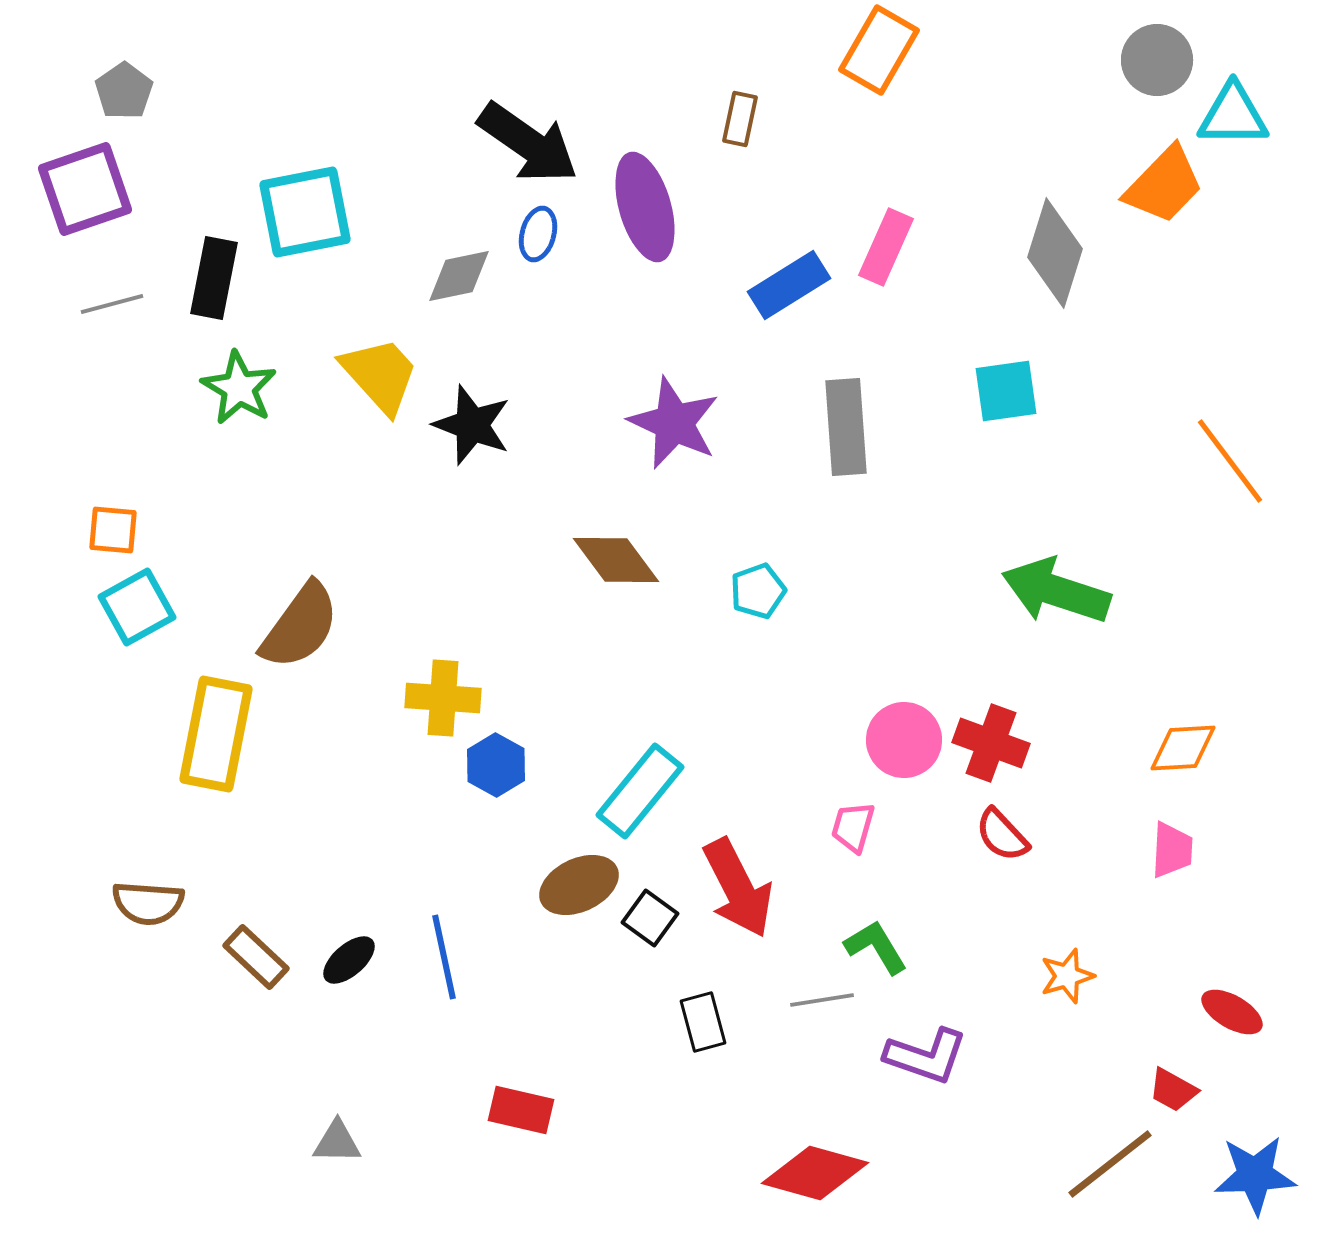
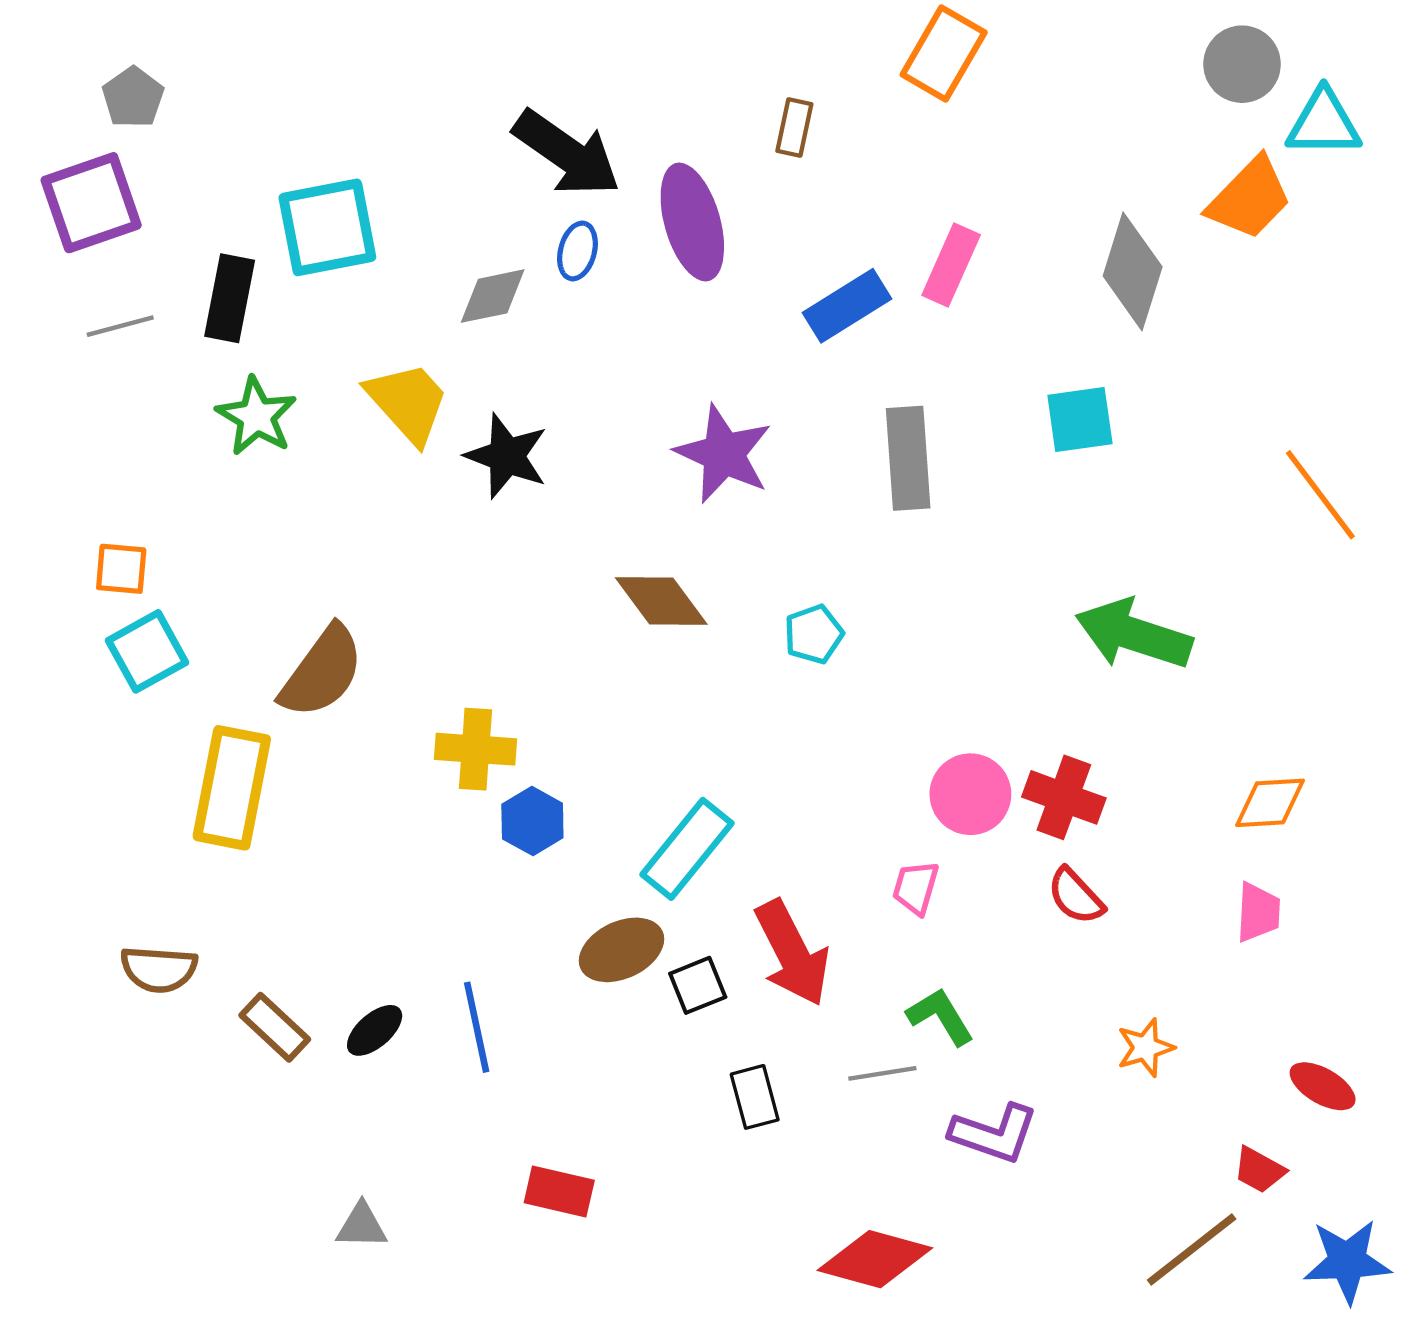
black square: (650, 918) -> (698, 985), turned 32

